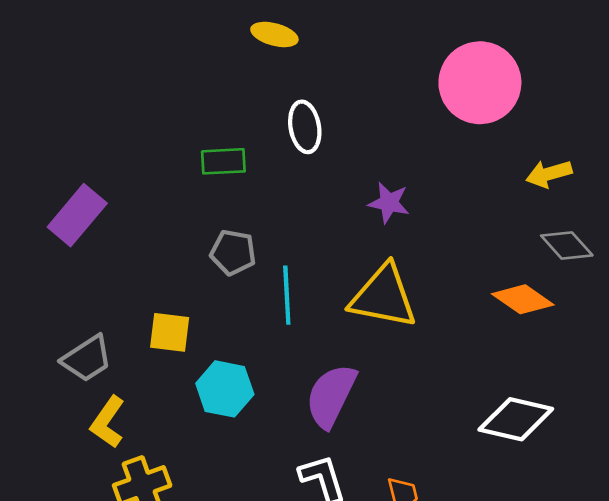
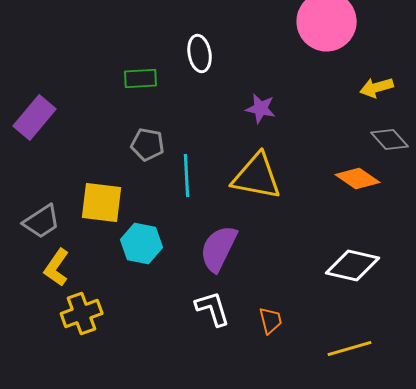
yellow square: (170, 332) -> (102, 202), size x1.4

